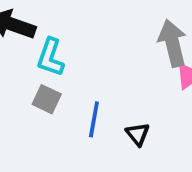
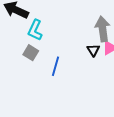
black triangle: (138, 134) -> (93, 50), moved

